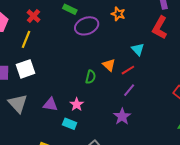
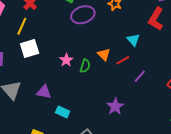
white square: (26, 69) -> (30, 48), moved
purple line: (129, 90) -> (140, 76), moved
pink star: (77, 104) -> (66, 60), moved

